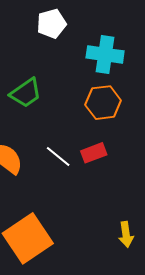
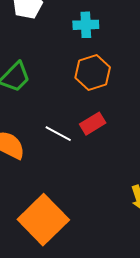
cyan cross: (105, 54) -> (86, 25), size x0.7

